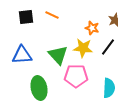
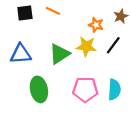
green triangle: (58, 55) -> (59, 54), turned 40
pink pentagon: (76, 76) -> (85, 89), moved

